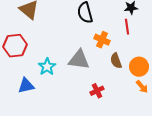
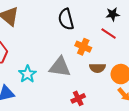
red line: (127, 27) -> (109, 33), turned -49
brown semicircle: (116, 61) -> (97, 68), turned -70

